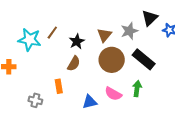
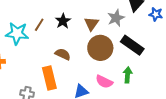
black star: (77, 41) -> (63, 21), moved
brown semicircle: (74, 64) -> (63, 54), turned -91
orange rectangle: (59, 86) -> (49, 78), size x1.6

